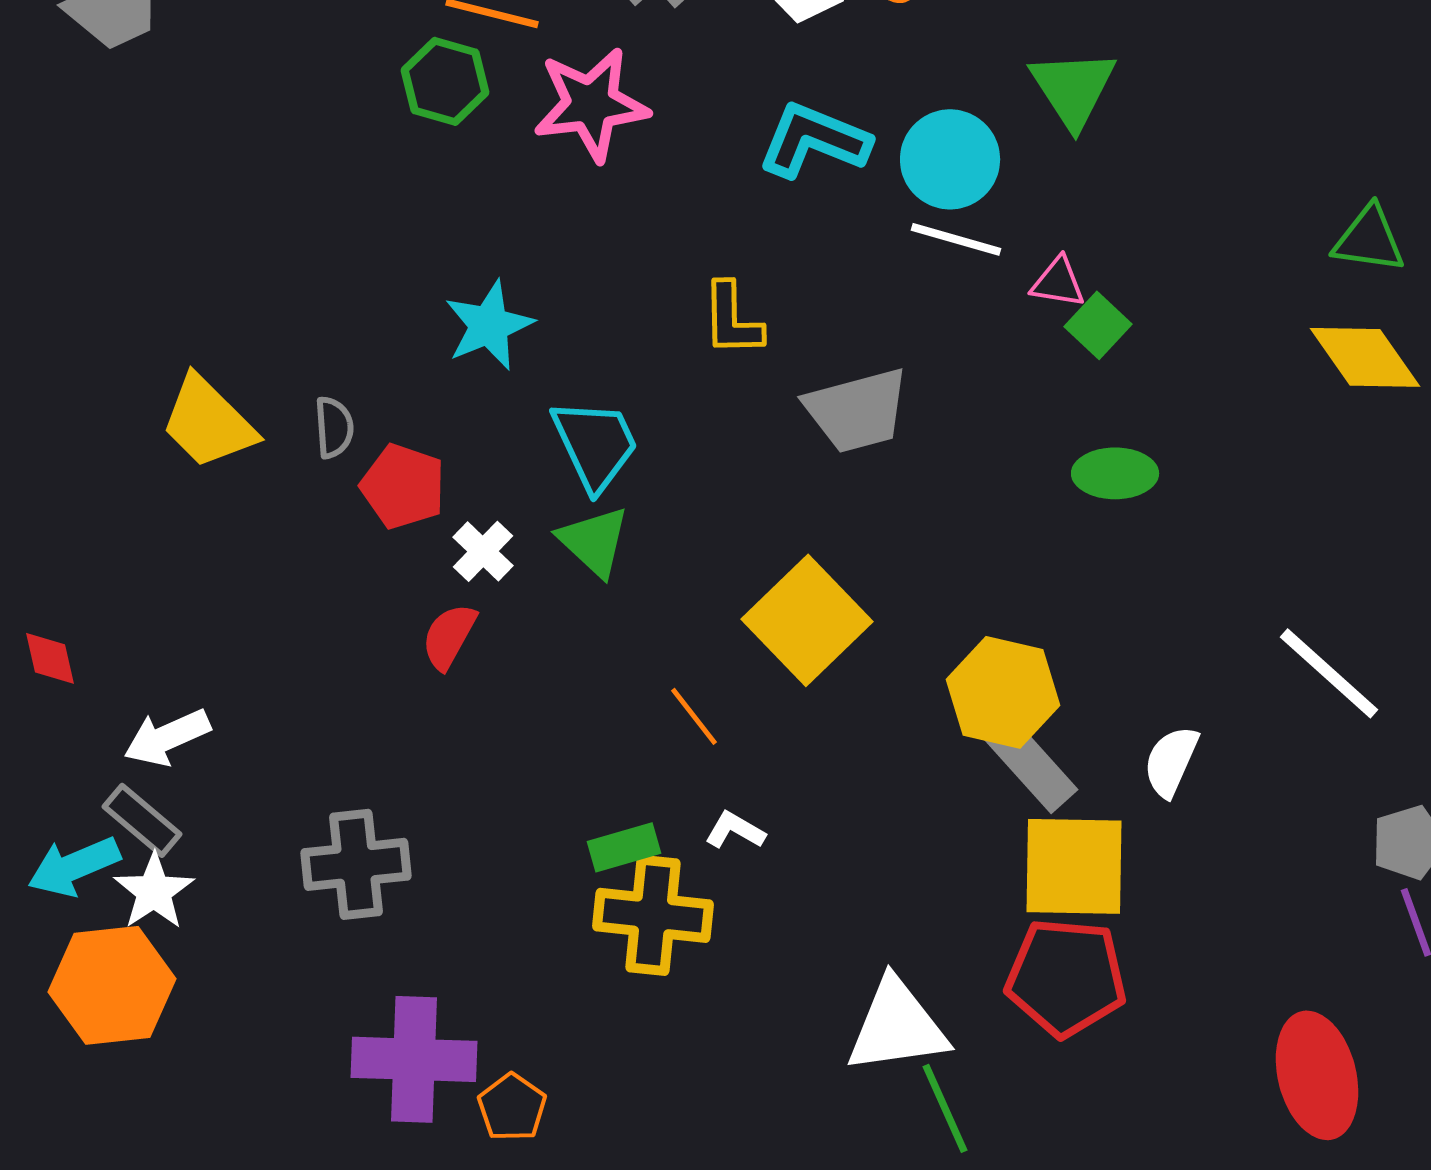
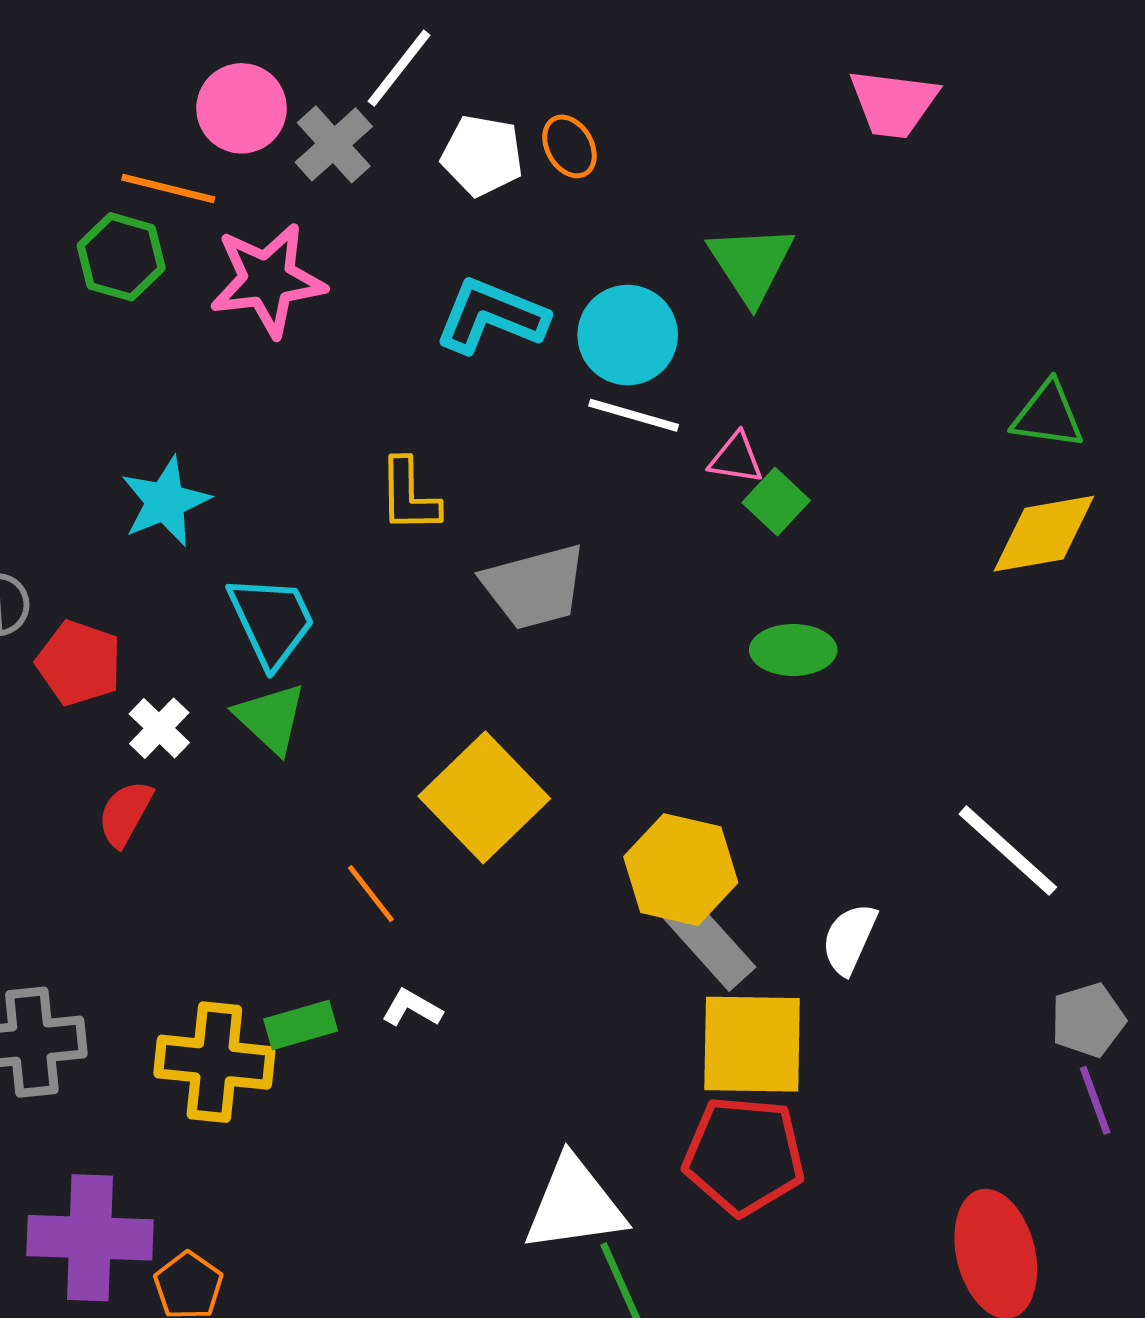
yellow diamond: (1365, 357) -> (1044, 534), turned -65
yellow cross: (653, 915) -> (214, 1062), moved

